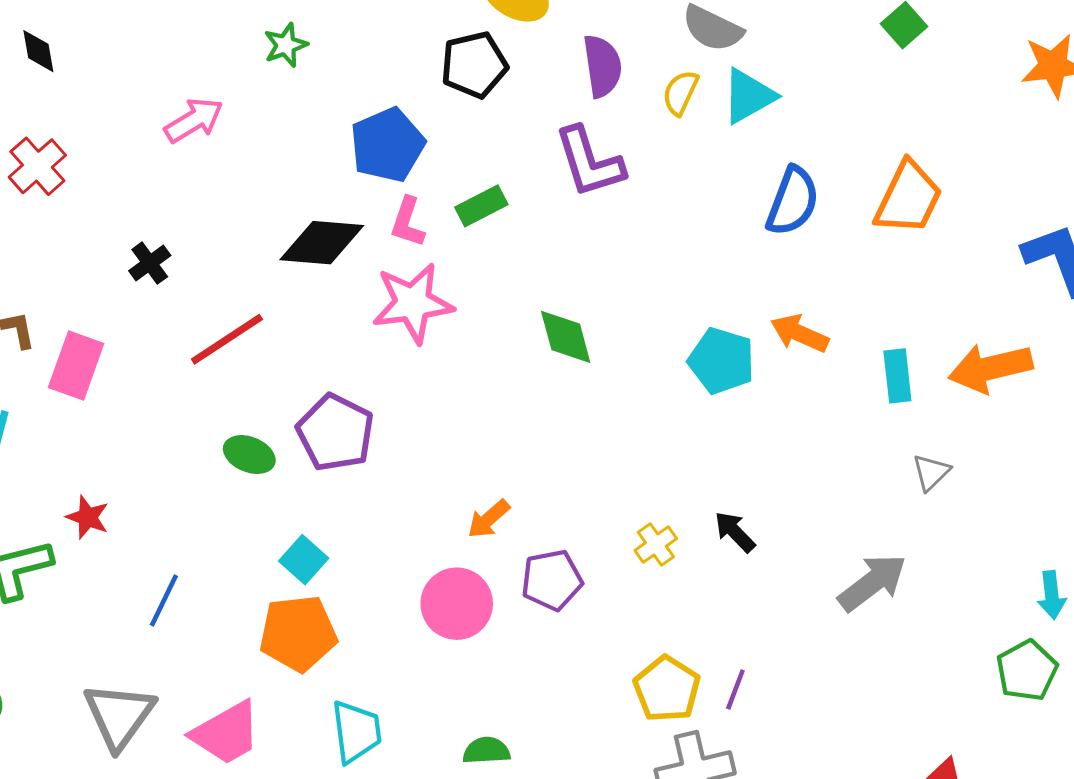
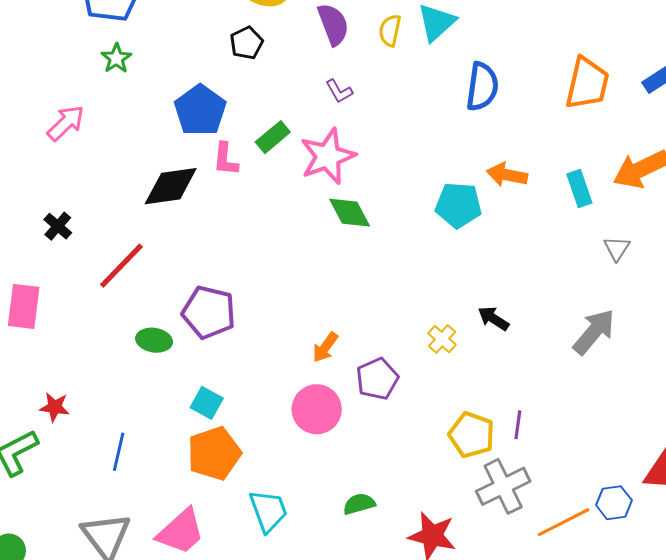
black pentagon: (474, 65) -> (246, 43), size x0.7
purple L-shape: (589, 162) -> (339, 91), size x0.5
orange trapezoid: (908, 198) -> (587, 83), moved
pink star: (413, 303) -> (328, 156), moved

